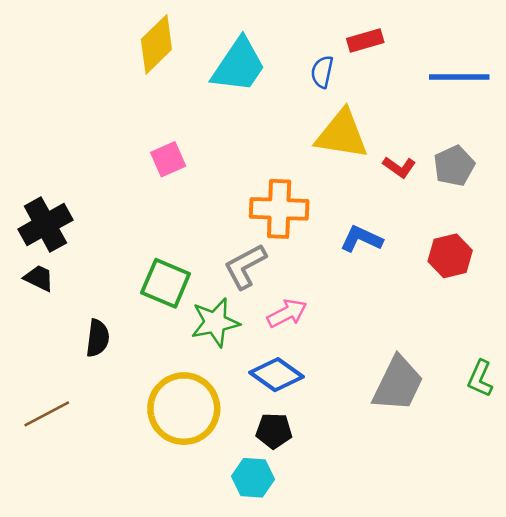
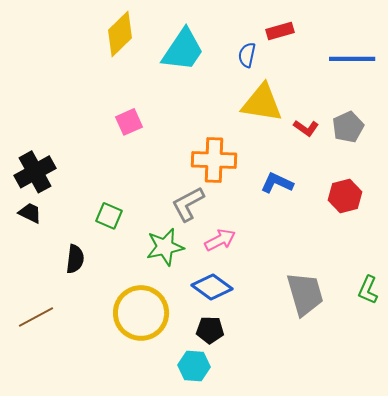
green square: (166, 283) -> (109, 216), moved, size x0.7
gray trapezoid: (398, 384) -> (305, 294), turned -42

